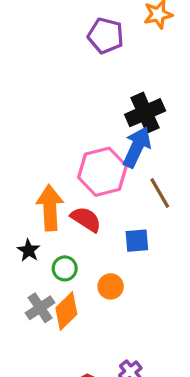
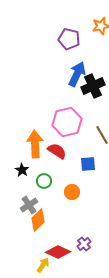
blue arrow: (137, 147) -> (77, 74), moved
orange diamond: (66, 311) -> (38, 220), moved

